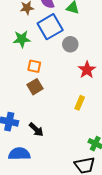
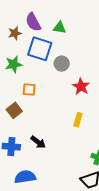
blue square: (50, 27) -> (40, 49), turned -35
brown square: (35, 87) -> (14, 110), moved
black arrow: (36, 129) -> (38, 142), moved

